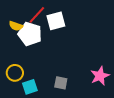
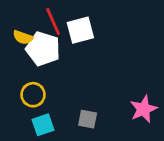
red line: (37, 15) -> (53, 22), turned -66
yellow circle: (15, 73) -> (33, 95), moved

